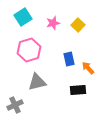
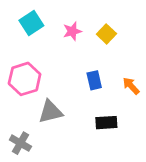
pink hexagon: (29, 50) -> (25, 79), moved
orange arrow: (88, 68) -> (131, 86), moved
gray cross: (15, 105) -> (20, 143), turned -35

